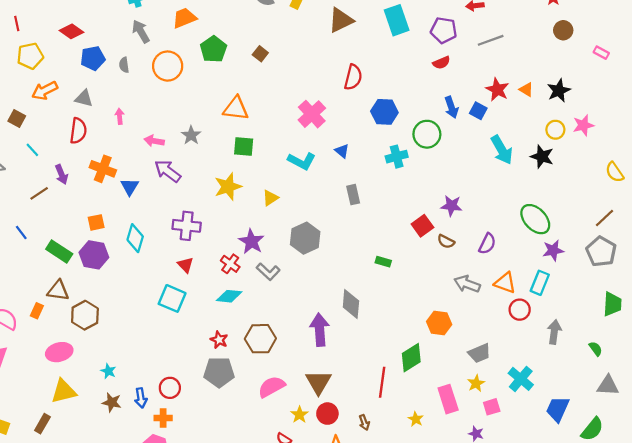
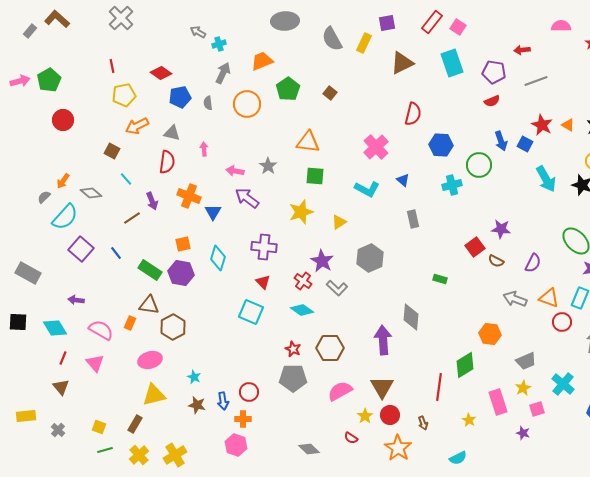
gray arrow: (141, 31) -> (223, 73), turned 55
cyan diamond: (229, 296) -> (302, 310), turned 30

